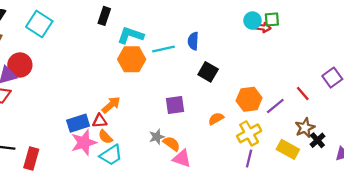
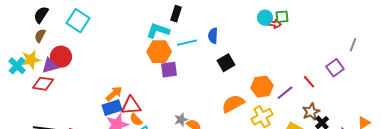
black rectangle: (104, 16) -> (176, 14), moved
black square: (208, 72) -> (226, 63), turned 30
orange arrow: (111, 105) -> (114, 94), moved
purple square: (175, 105) -> (169, 70), moved
orange semicircle: (216, 119) -> (233, 104), size x1.6
red triangle: (100, 121) -> (131, 106), size x1.5

